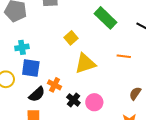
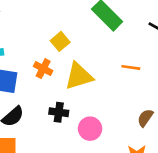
orange cross: (55, 85) -> (43, 69), moved
black cross: (73, 100) -> (59, 112), moved, turned -32

